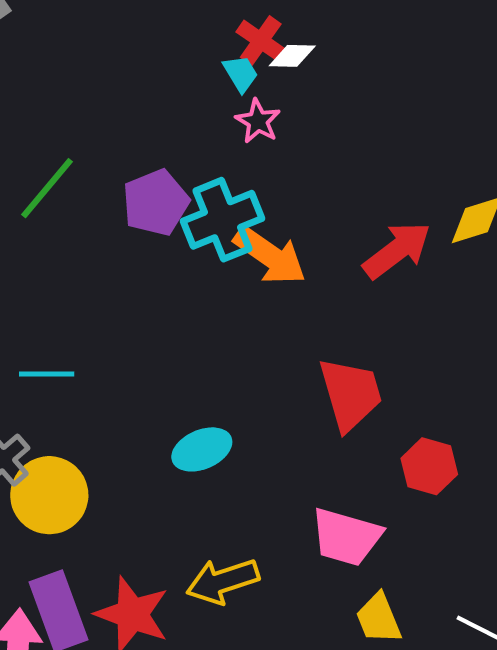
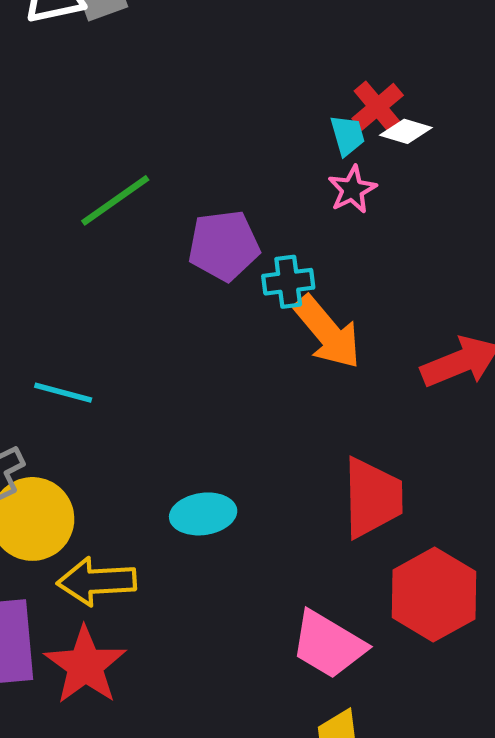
cyan cross: (222, 220) -> (288, 282), size x0.6
red hexagon: (429, 466) -> (434, 594), size x1.5
yellow arrow: (223, 581) -> (97, 581), moved

